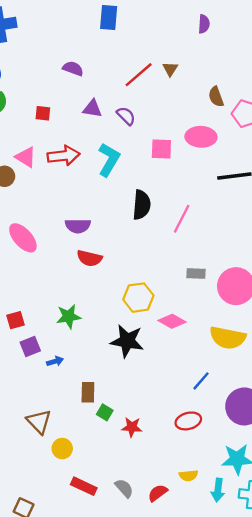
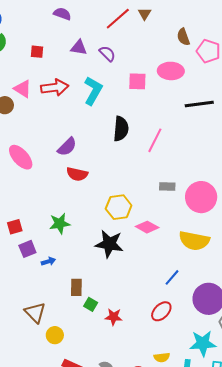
purple semicircle: (78, 226) -> (67, 147), turned -45
red ellipse: (188, 421) -> (161, 311), turned -30

